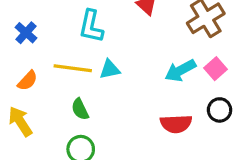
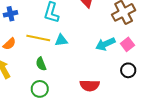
blue cross: (26, 33) -> (11, 14), turned 32
red semicircle: (176, 124) -> (90, 85), moved

